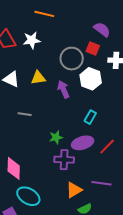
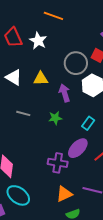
white star: (32, 40) -> (38, 41), turned 30
green star: (56, 137) -> (55, 118), moved
purple ellipse: (83, 143) -> (78, 148), turned -35

